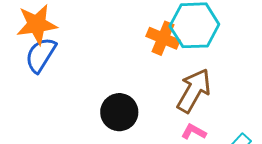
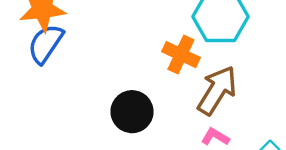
orange cross: (163, 38) -> (181, 55), moved

